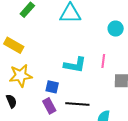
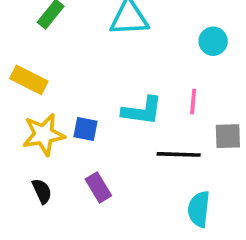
blue square: (52, 87) -> (86, 129), moved
black semicircle: (11, 101) -> (42, 191), moved
black line: (77, 104) -> (179, 154), moved

